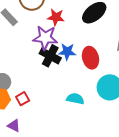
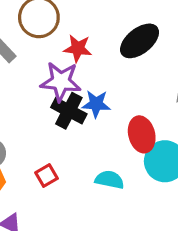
red ellipse: (91, 58) -> (142, 134), moved
red square: (23, 99) -> (46, 176), moved

